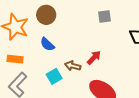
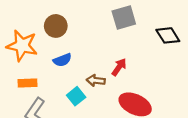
gray square: (104, 17) -> (124, 18), size x1.5
blue semicircle: (47, 44) -> (62, 60), turned -56

